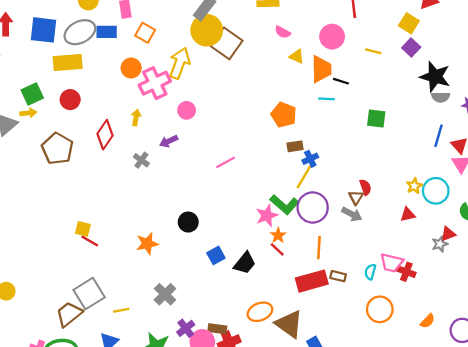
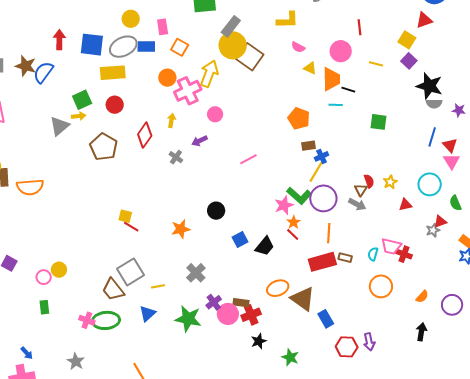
yellow star: (414, 186) -> (390, 182), moved
brown trapezoid: (69, 314) -> (113, 290), turned -90

